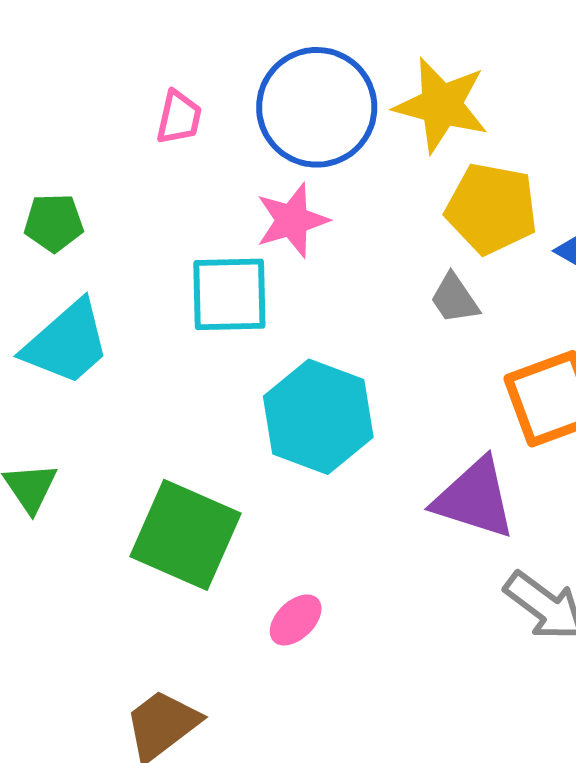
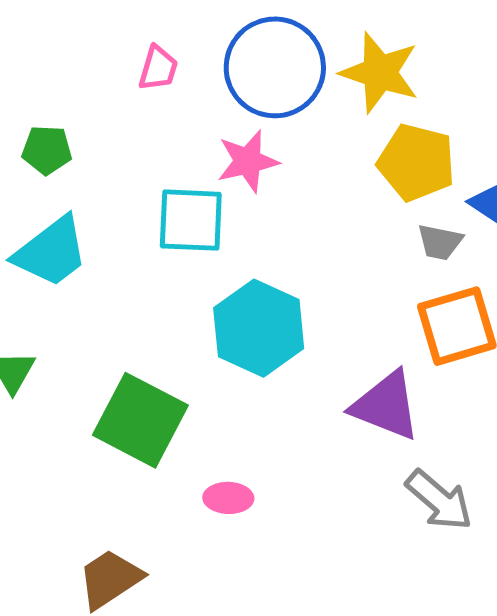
gray trapezoid: (454, 299) -> (440, 242), moved, turned -48
pink ellipse: (296, 620) -> (228, 498), turned 42

